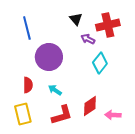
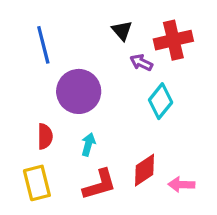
cyan arrow: (55, 90) -> (88, 144), turned 72

